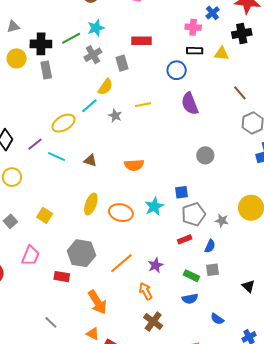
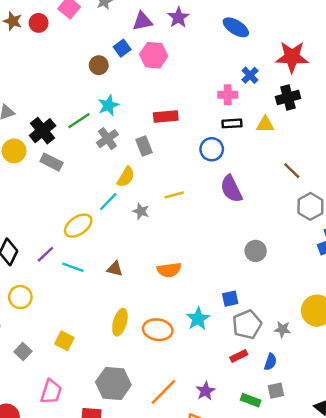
black cross: (41, 44) -> (43, 131), turned -35
gray rectangle: (46, 70) -> (52, 162), turned -48

